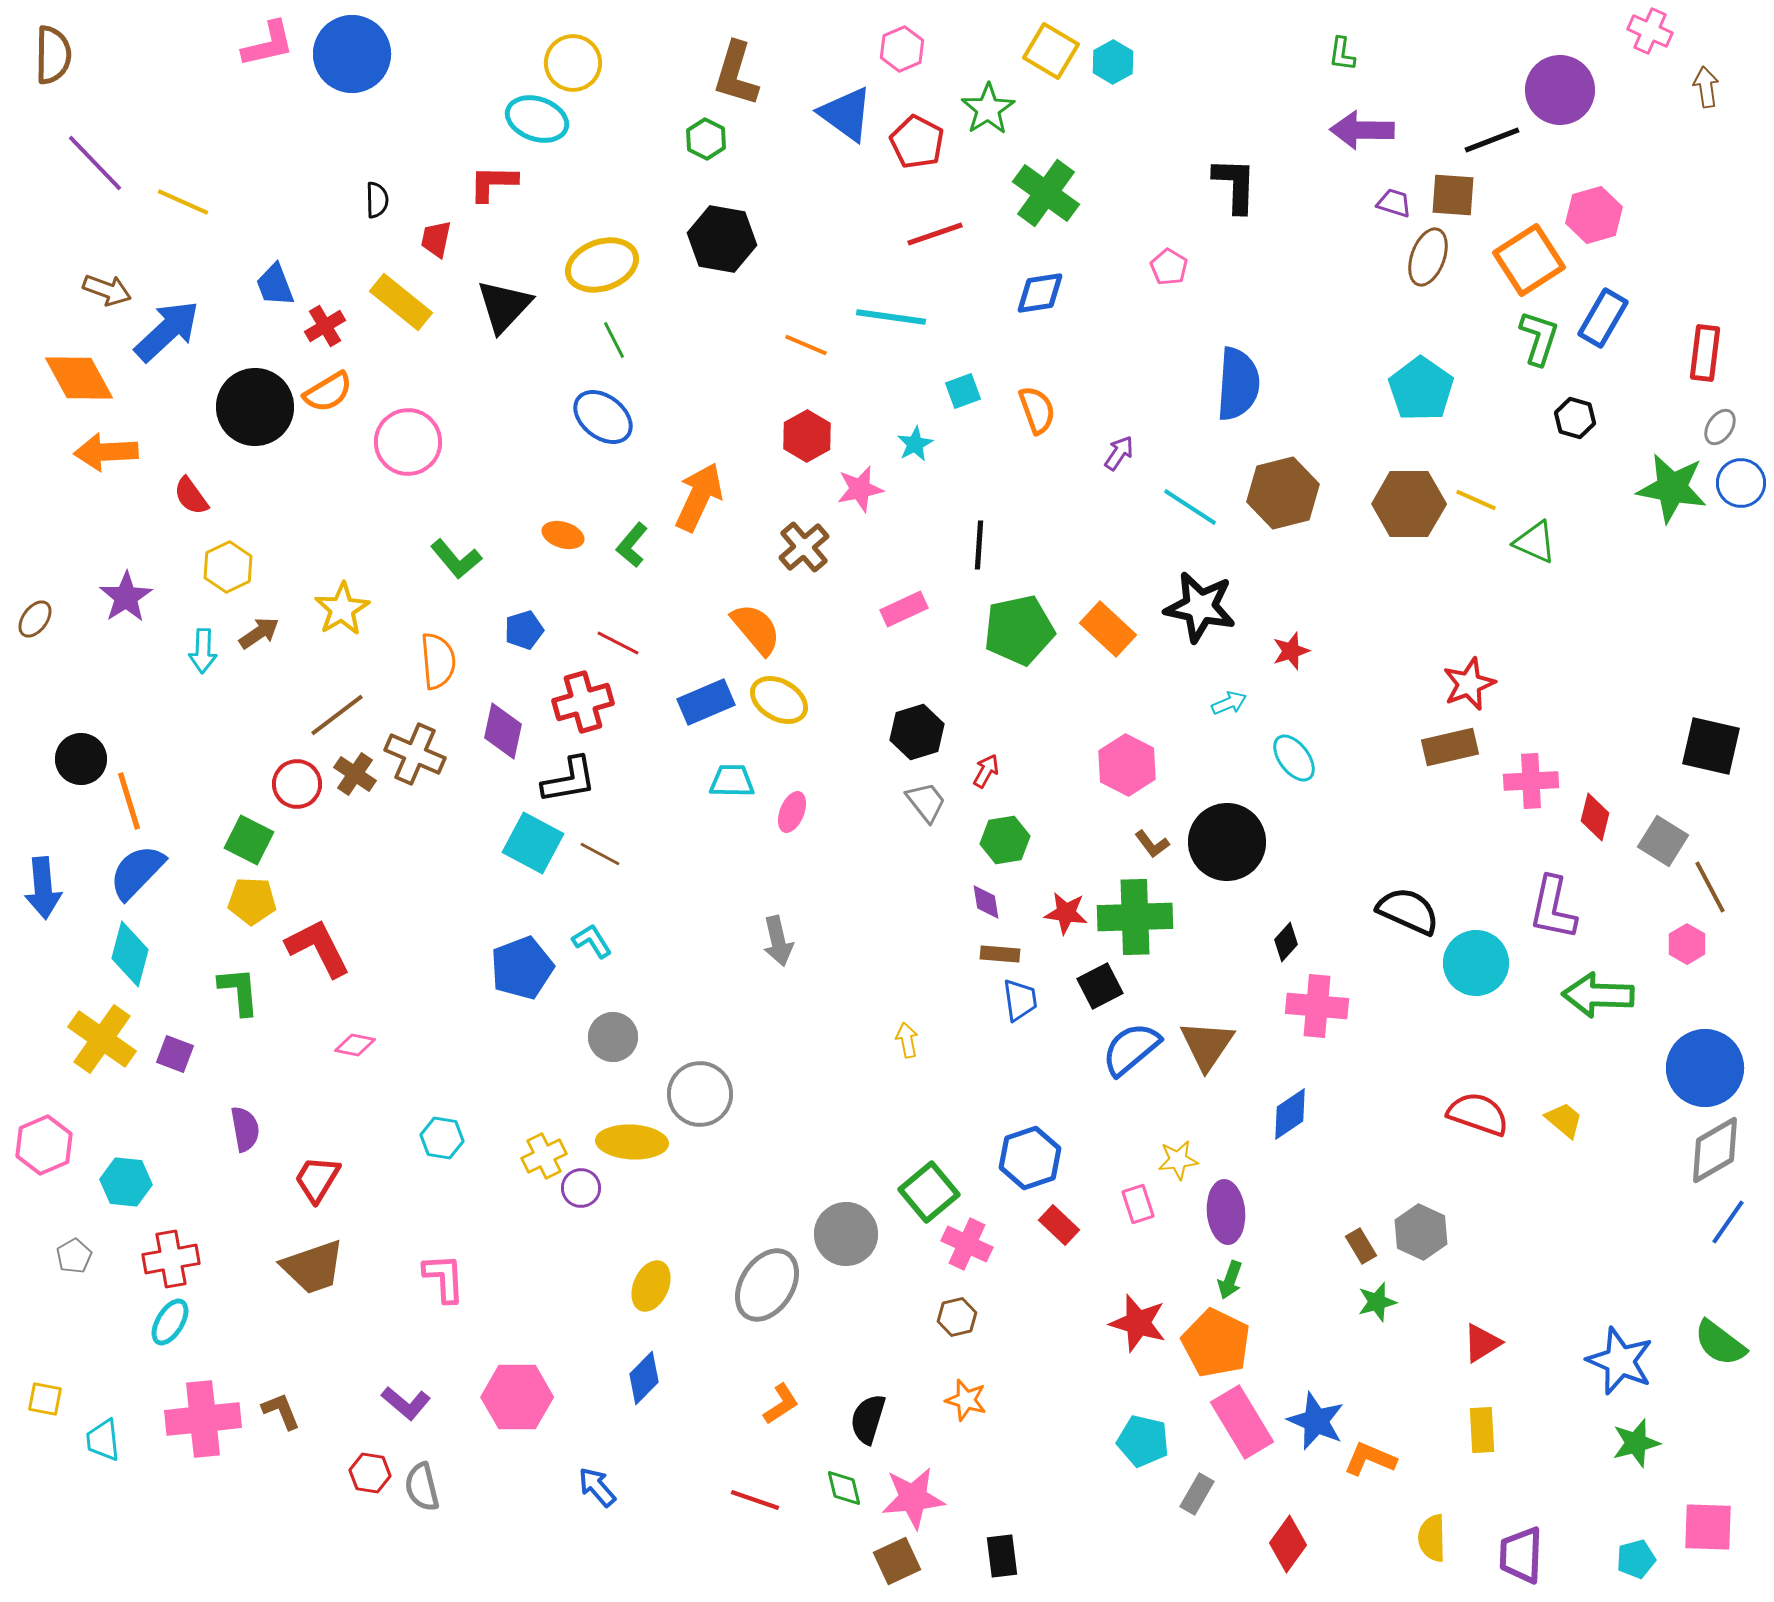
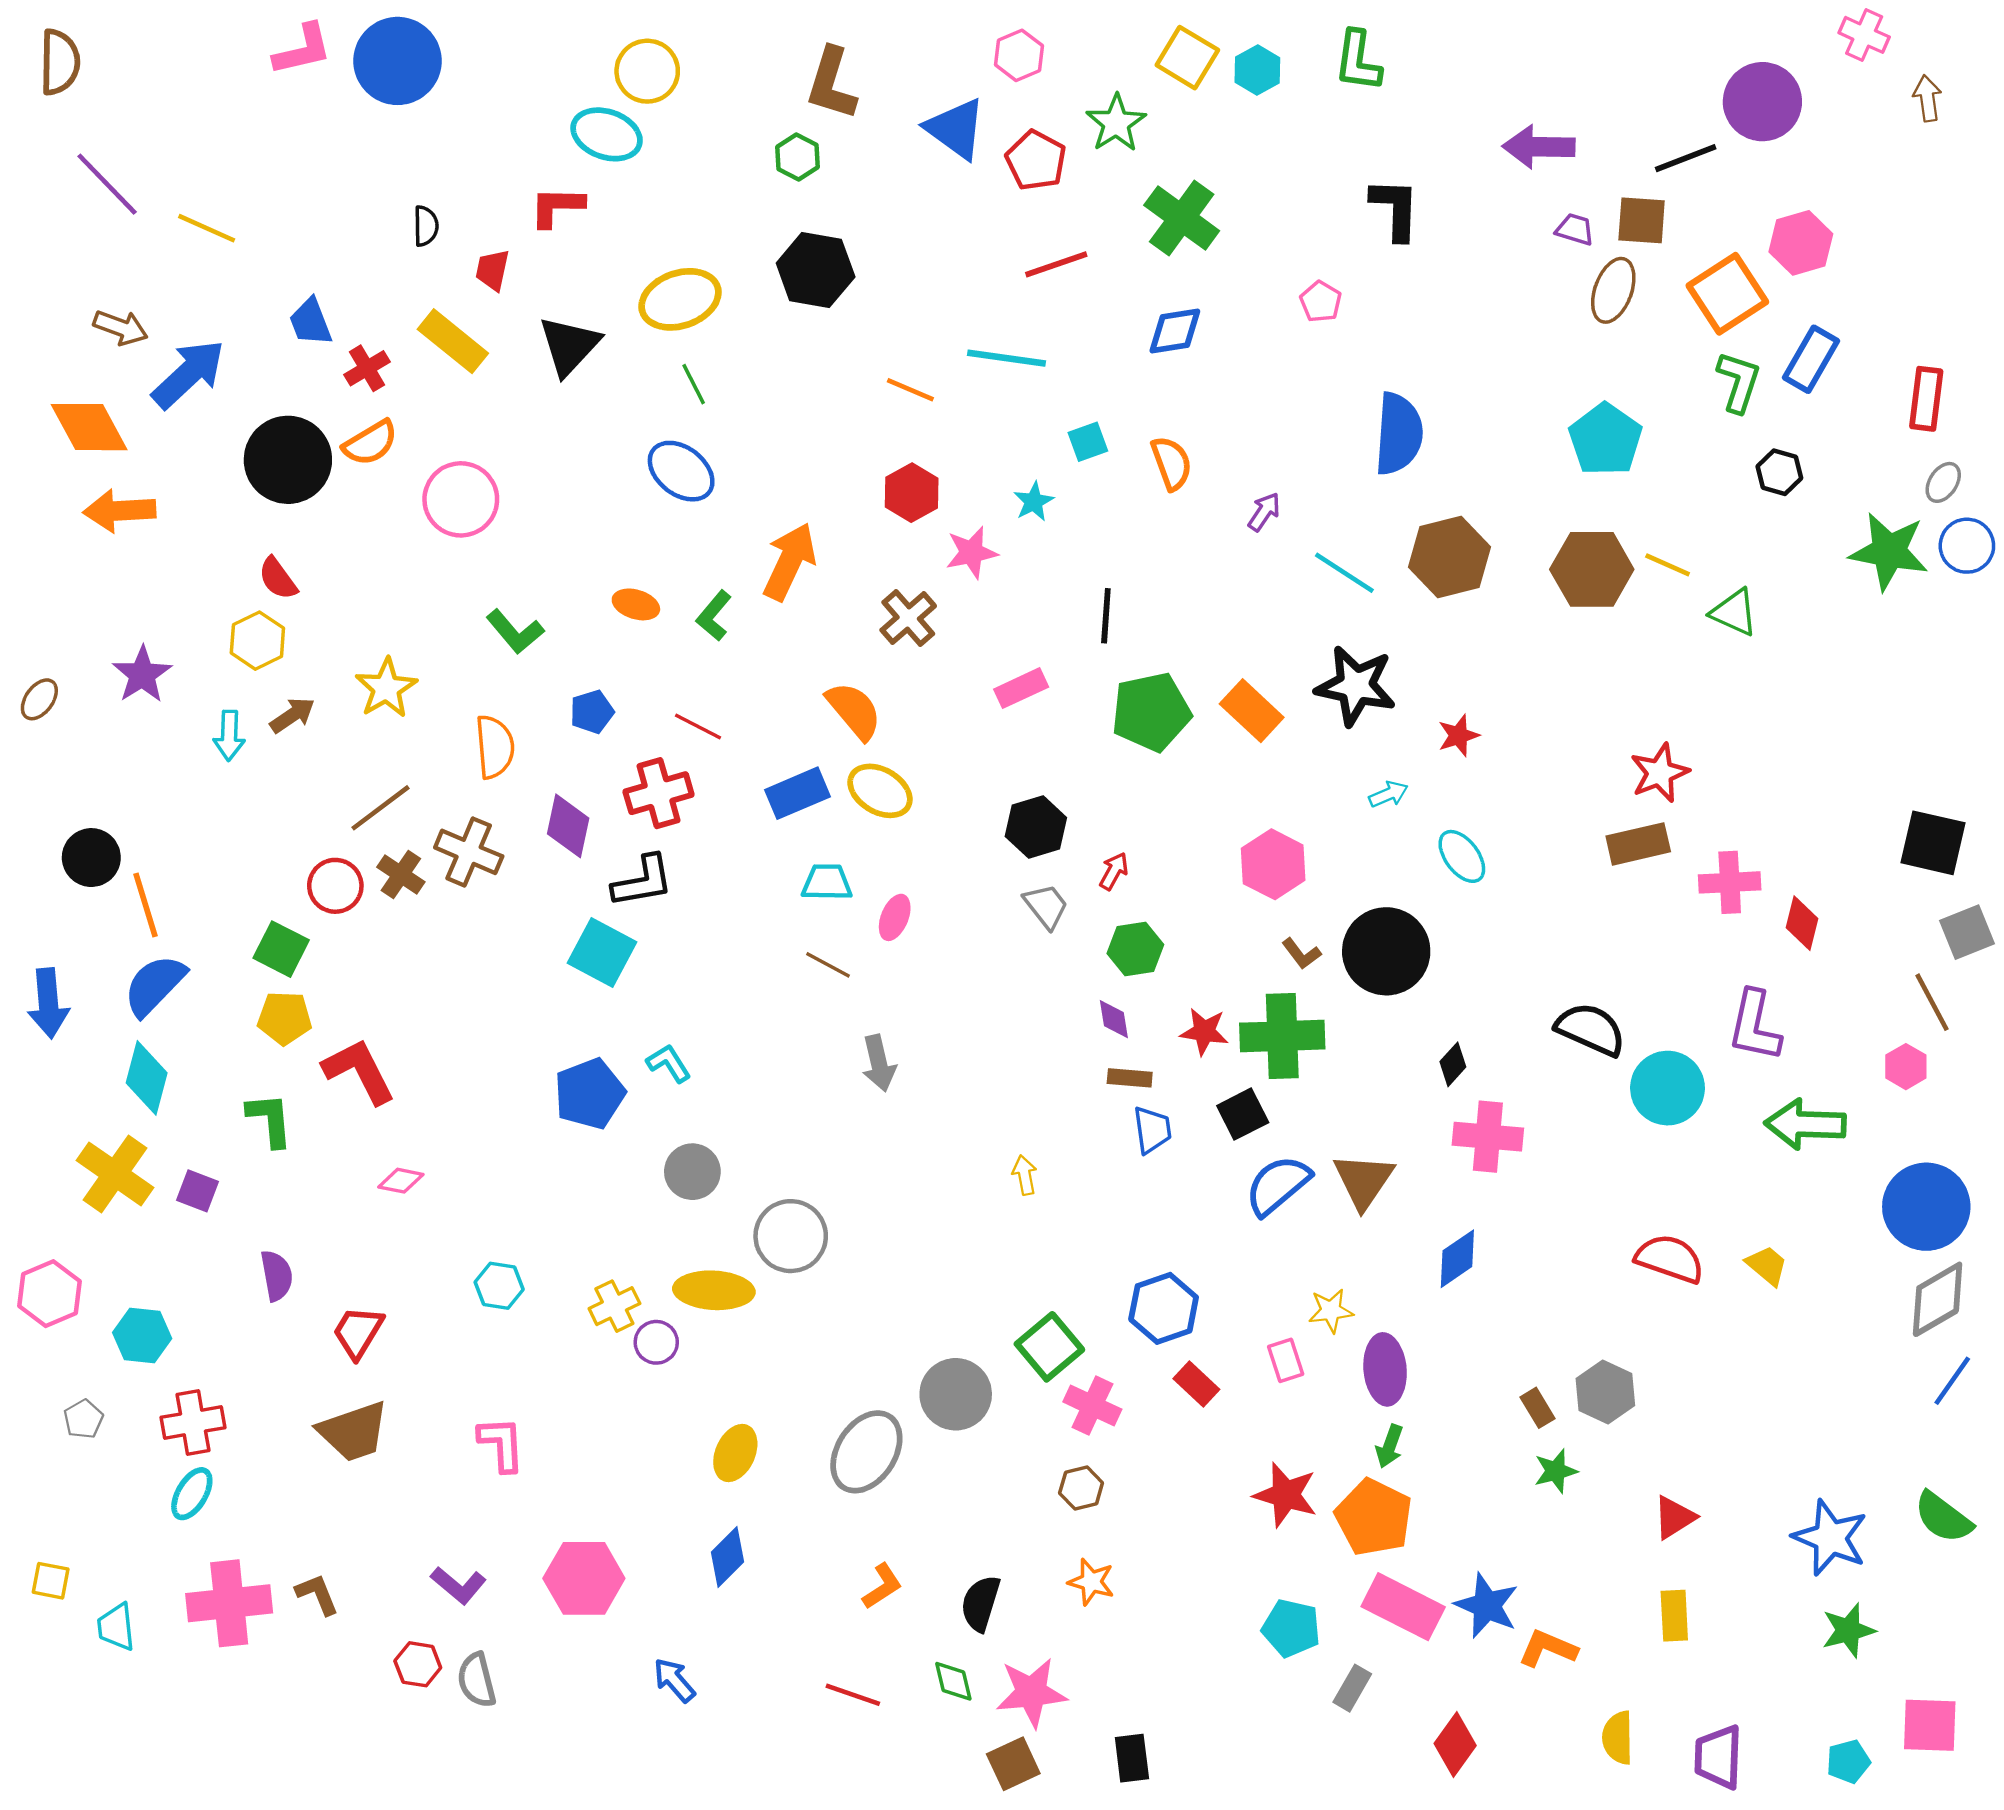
green L-shape: (1342, 54) -> (1358, 61), moved, size x1.6
red semicircle: (191, 496) -> (278, 578), moved
gray square: (1663, 841) -> (1967, 932), moved, turned 36
brown line: (600, 854) -> (828, 965), moved
pink rectangle: (1242, 1422) -> (1403, 1607), turned -32

